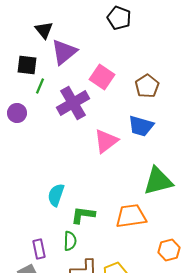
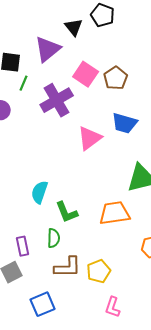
black triangle: (44, 30) -> (74, 27), moved
brown pentagon: (147, 86) -> (116, 78), moved
green L-shape: (83, 215) -> (67, 212), turned -120

